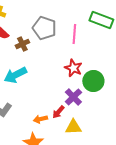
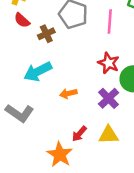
red arrow: (58, 112) -> (79, 134), moved
orange arrow: (40, 119) -> (68, 93), moved

